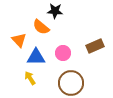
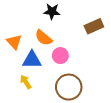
orange semicircle: (41, 27) -> (44, 38), moved
brown rectangle: (95, 46) -> (94, 26), moved

